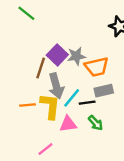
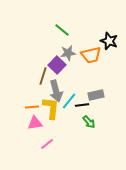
green line: (26, 13) -> (62, 30), moved
gray star: (76, 56) -> (68, 53), moved
orange trapezoid: (97, 67) -> (91, 55), moved
pink triangle: (68, 124) -> (35, 123), moved

